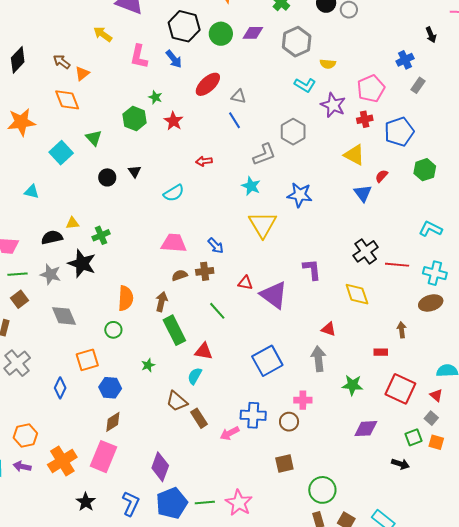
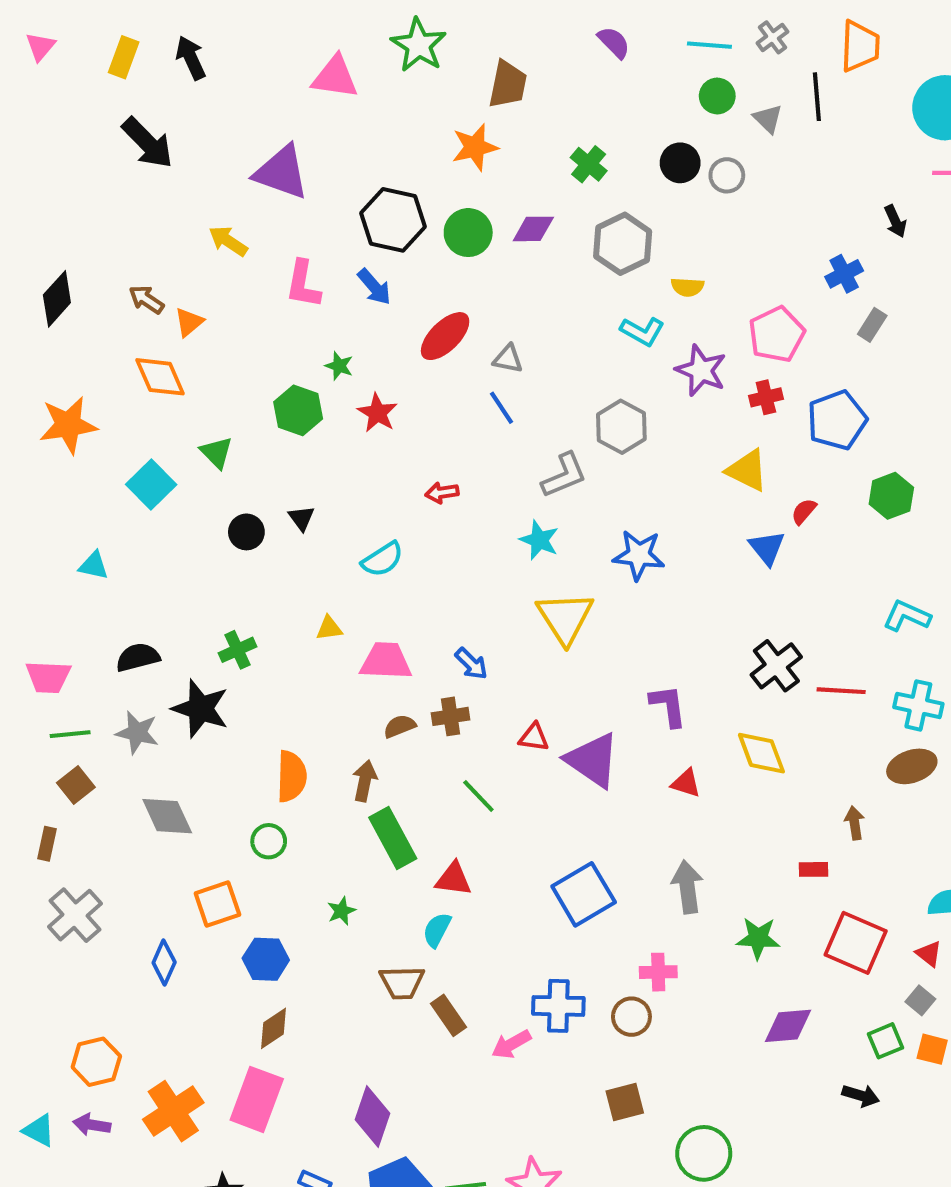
yellow triangle: (72, 223) -> (329, 628), moved
red triangle: (329, 329) -> (686, 783), moved
brown trapezoid: (177, 401) -> (402, 982), turned -40

